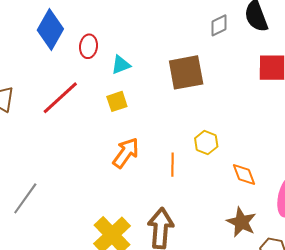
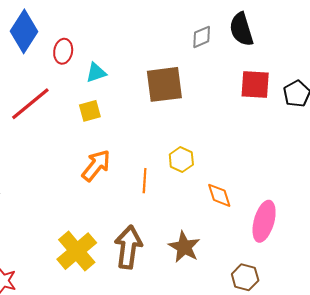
brown star: (241, 222) -> (184, 247), moved

